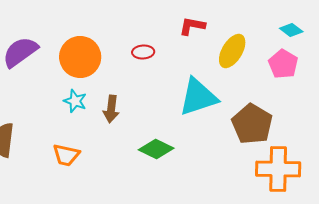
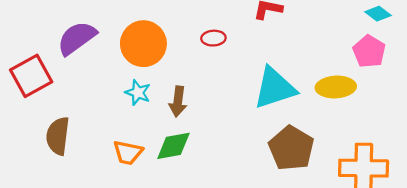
yellow ellipse: (232, 51) -> (336, 87), moved, turned 56
brown pentagon: (252, 124) -> (291, 148), moved
green diamond: (156, 149) -> (173, 146), moved, turned -36

